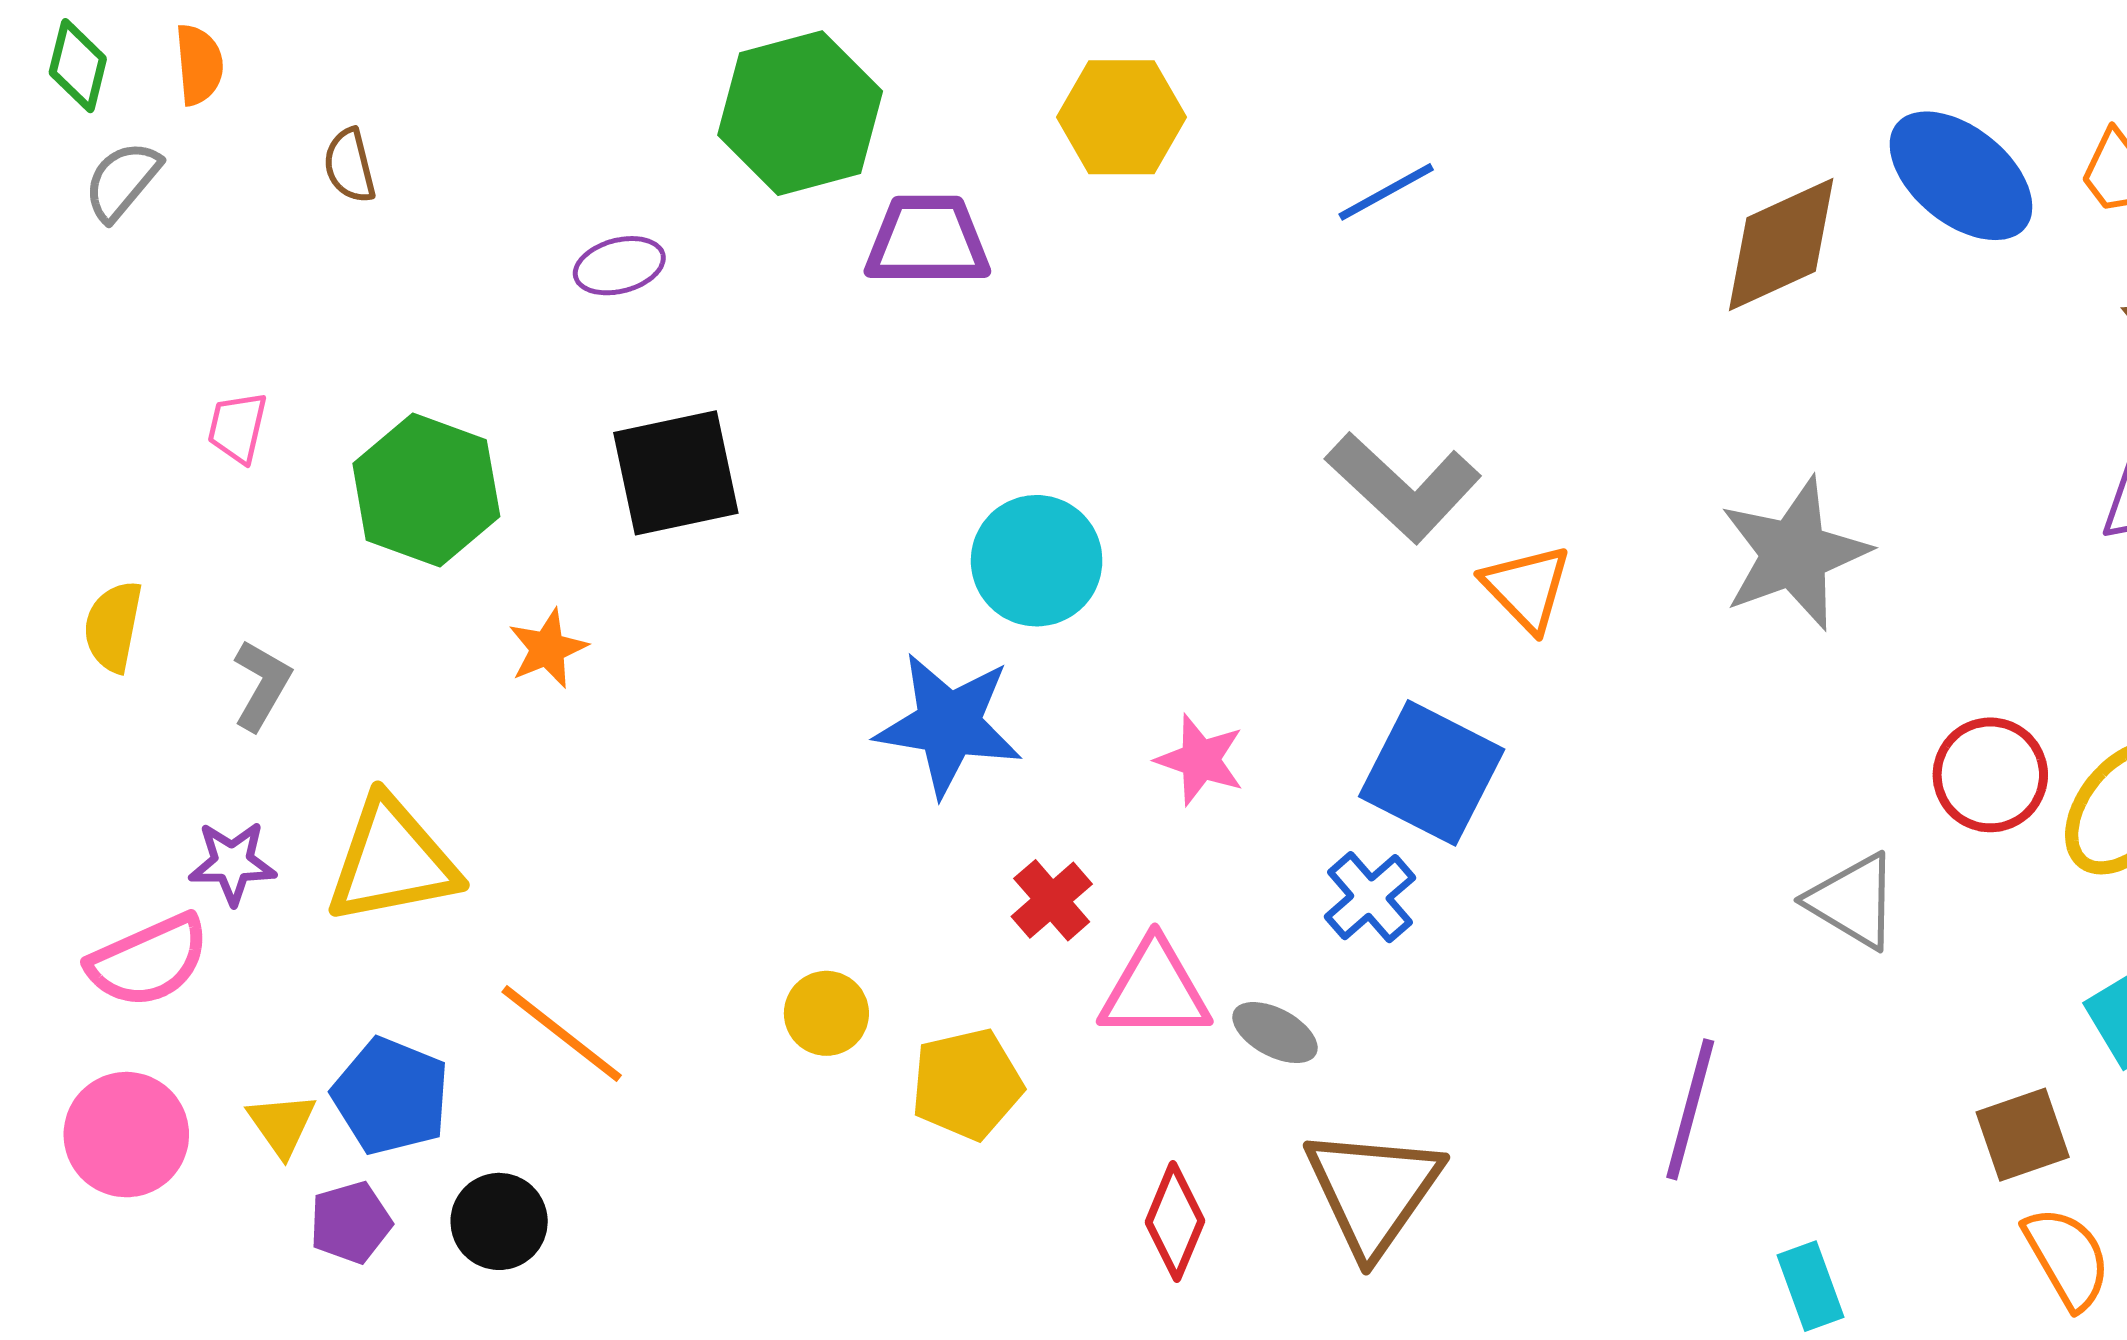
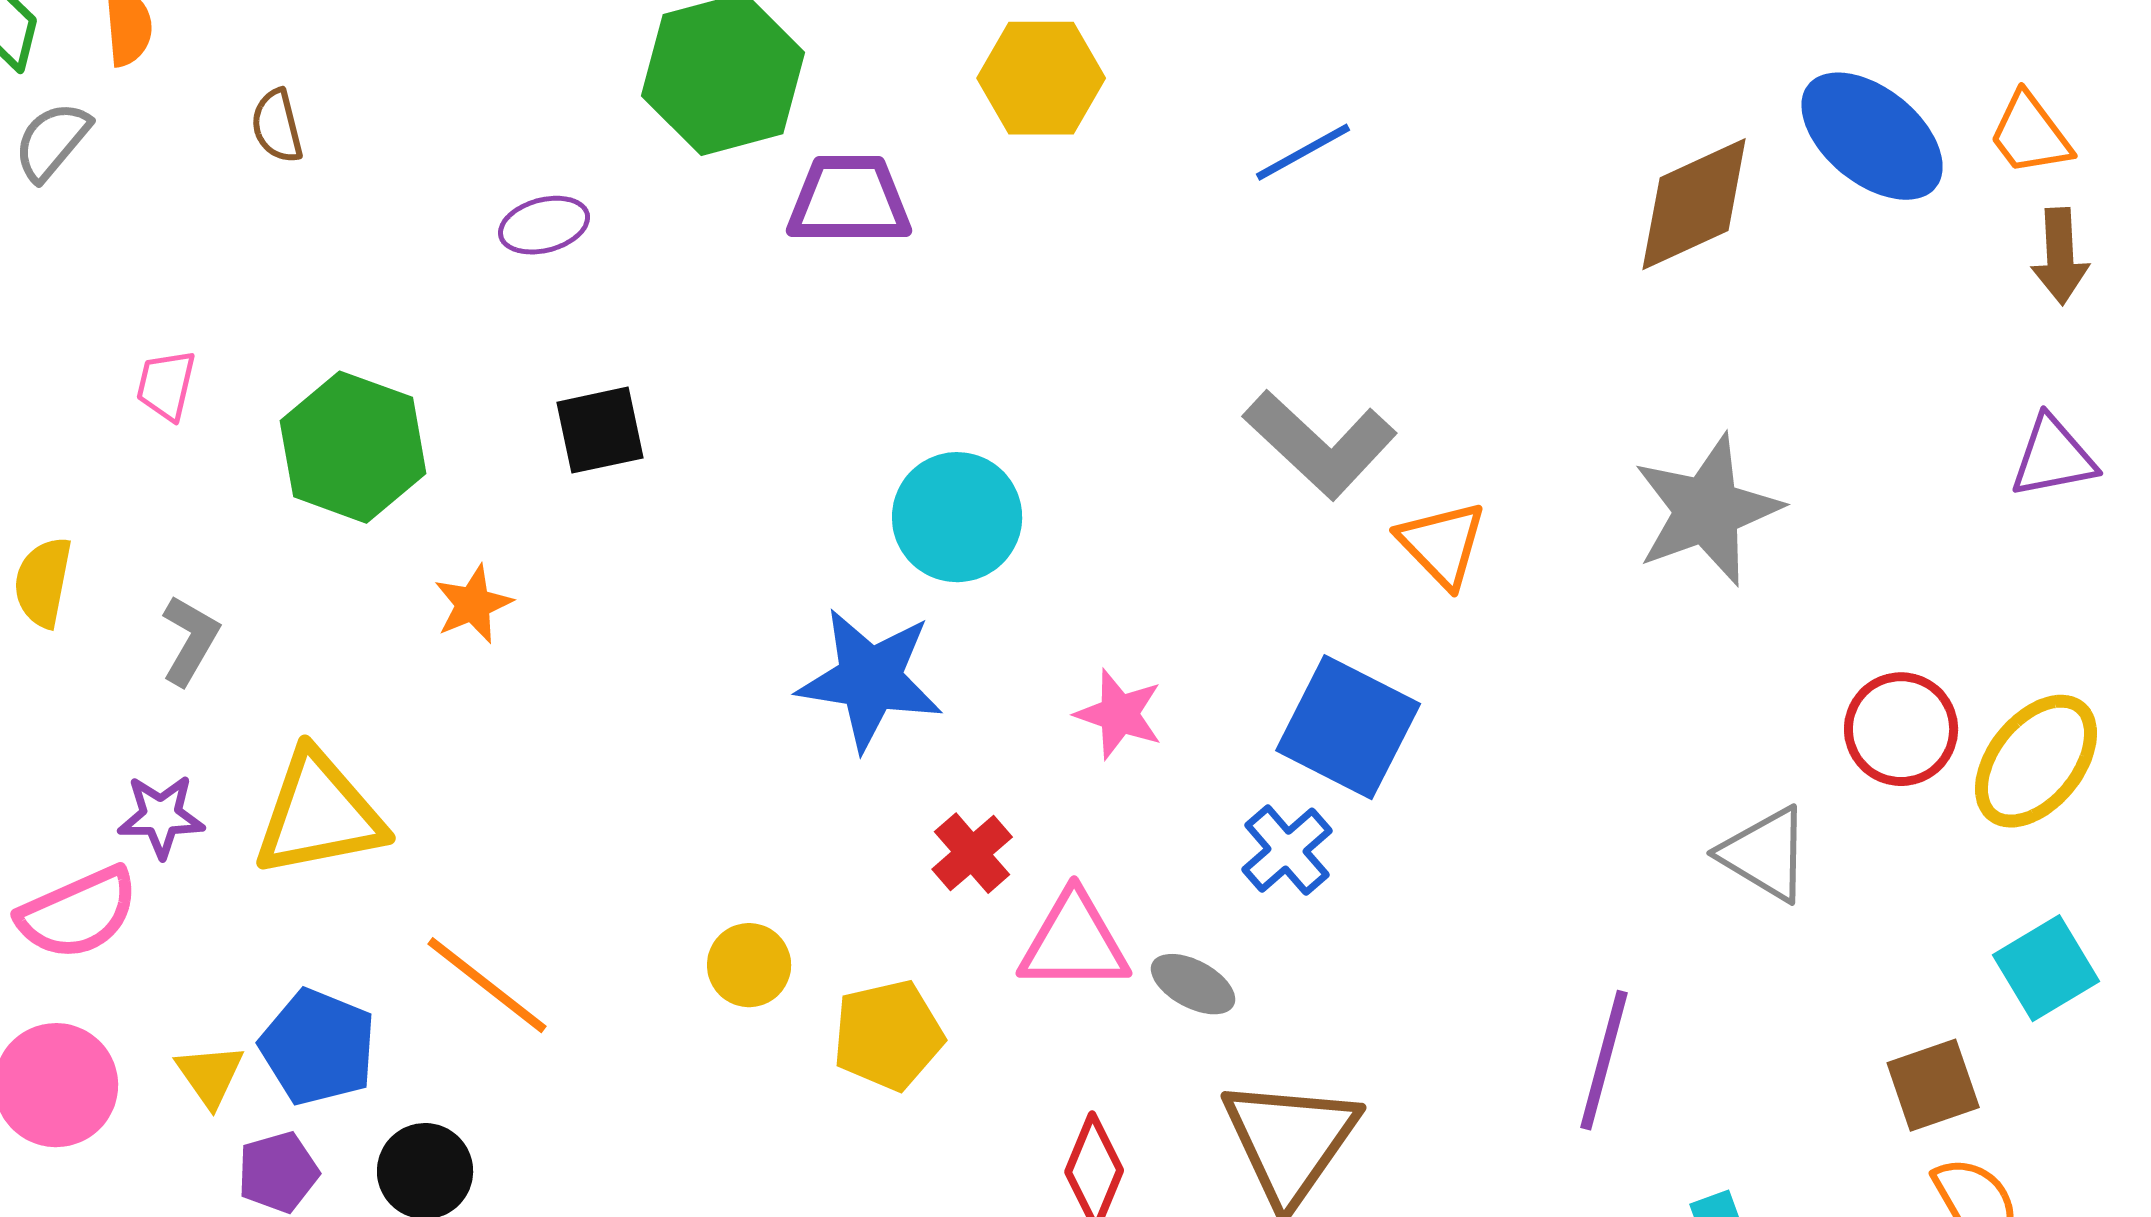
black square: (676, 473) -> (600, 430), size x0.7

